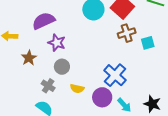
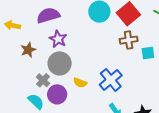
gray circle: (62, 67) -> (60, 63), size x1.5
yellow semicircle: (77, 89) -> (80, 83), moved
purple circle: (102, 97) -> (57, 94), moved

